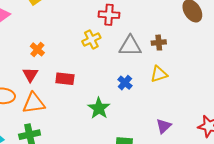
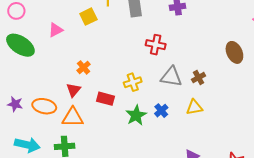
yellow cross: (91, 39) -> (133, 82), moved
brown cross: (159, 43) -> (199, 78), turned -32
green star: (99, 108) -> (136, 115), moved

